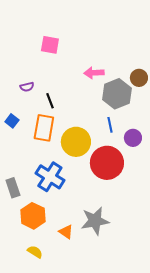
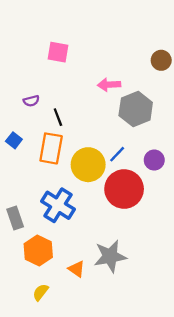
brown circle: (139, 78) -> (161, 60), moved
blue line: (110, 125) -> (117, 154), moved, turned 56
yellow semicircle: (35, 252) -> (41, 292), turned -84

